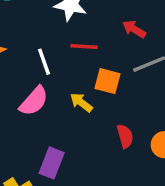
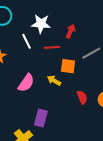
red arrow: (134, 29) -> (71, 31), moved, turned 88
white line: (44, 62) -> (27, 41), moved

